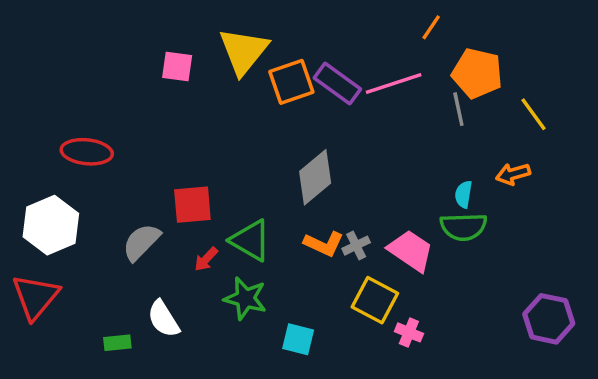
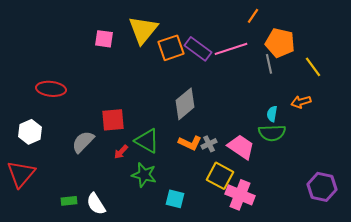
white hexagon: (51, 225) -> (30, 132), size x0.7
white semicircle: (163, 319) -> (96, 204), moved
pink cross: (409, 332) -> (240, 195), size x1.8

